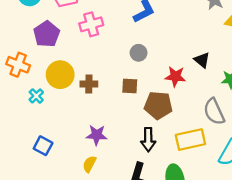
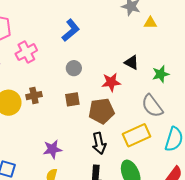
brown cross: (89, 84) -> (34, 96), moved

